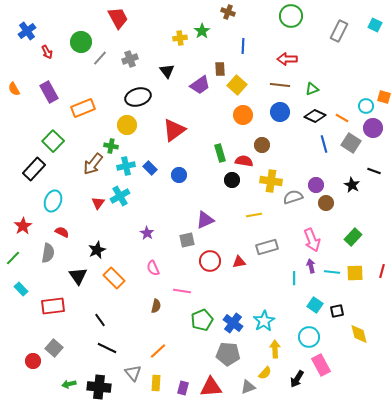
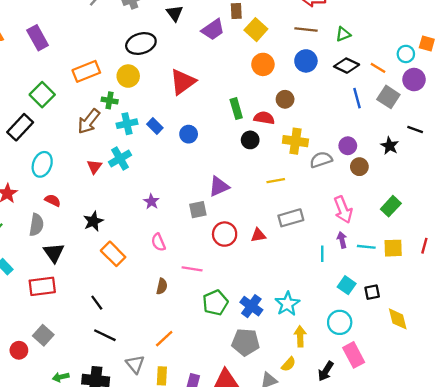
orange rectangle: (83, 108) -> (86, 71), moved
black triangle: (78, 276) -> (54, 253), moved

